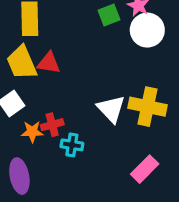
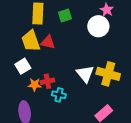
green square: (109, 15) -> (65, 16), moved
white circle: (147, 30) -> (98, 26), moved

